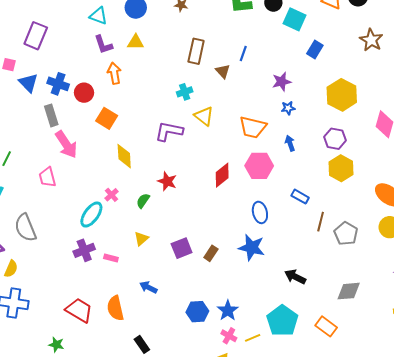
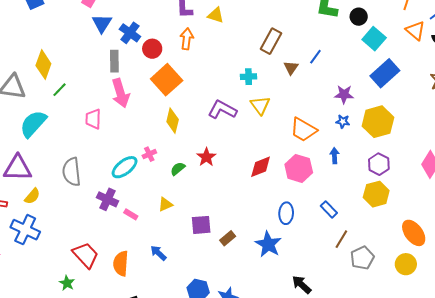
blue rectangle: (315, 50) -> (385, 73), size x1.6
yellow hexagon: (342, 95) -> (378, 122), moved
orange square: (107, 118) -> (167, 80), size x1.4
gray semicircle: (25, 228) -> (72, 172), moved
purple cross: (84, 250) -> (108, 199), turned 30
green star: (56, 345) -> (67, 283), moved

